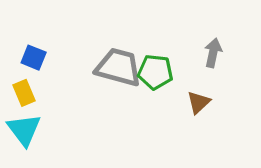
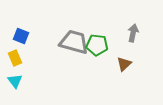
cyan triangle: (24, 130) -> (15, 81), size x0.7

